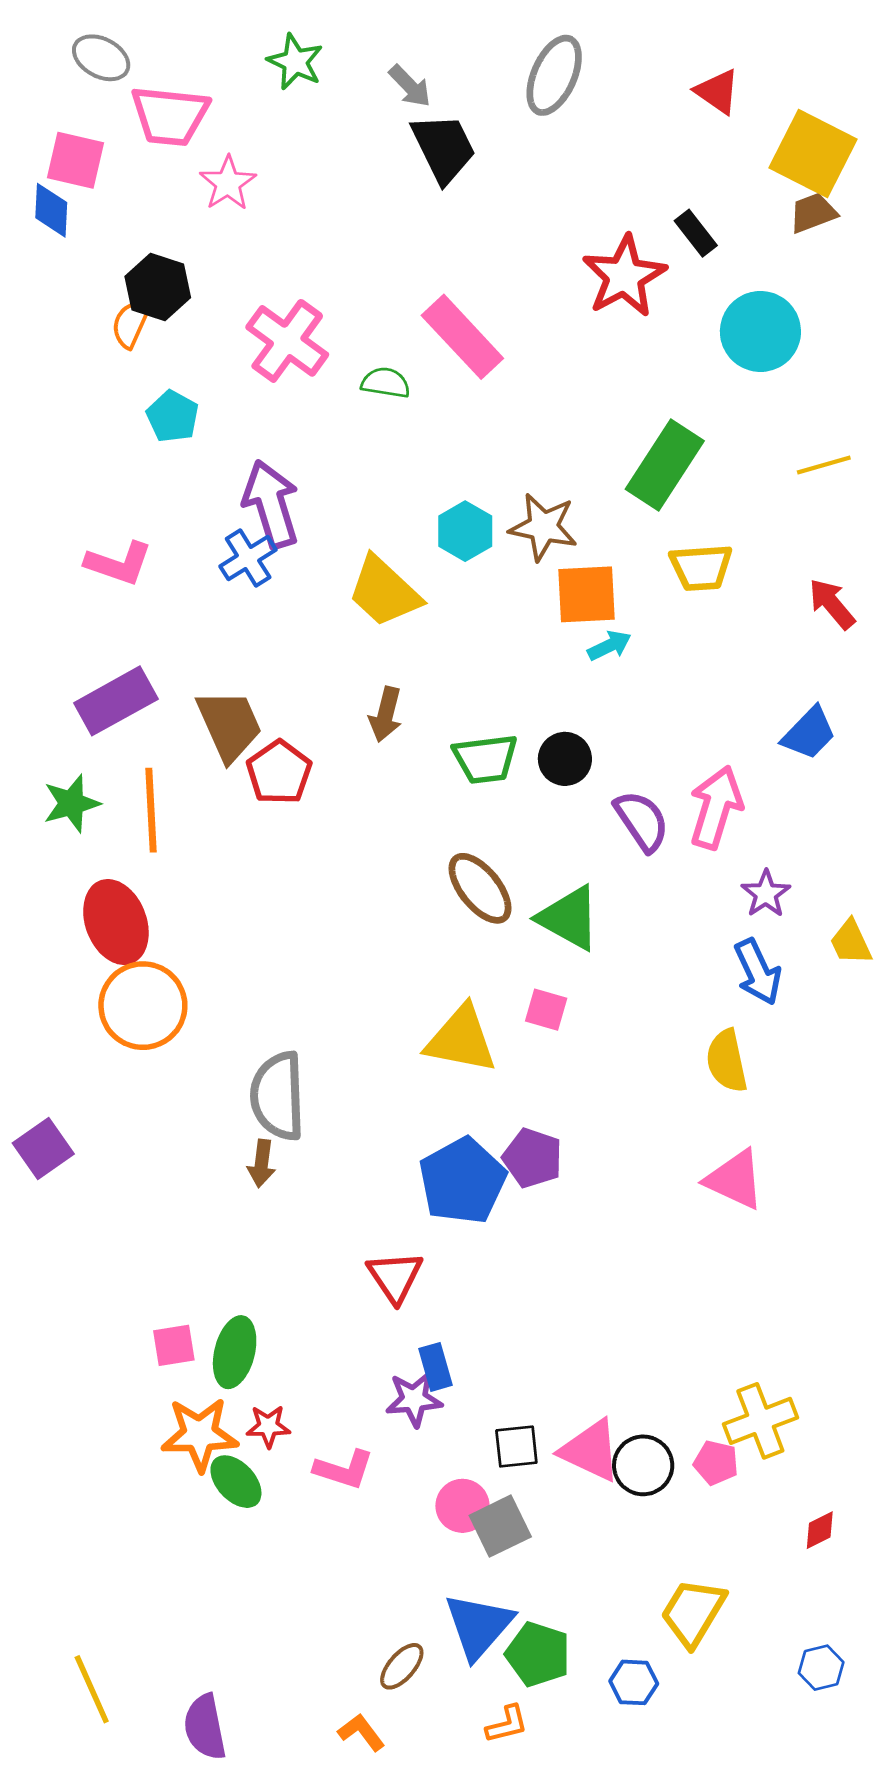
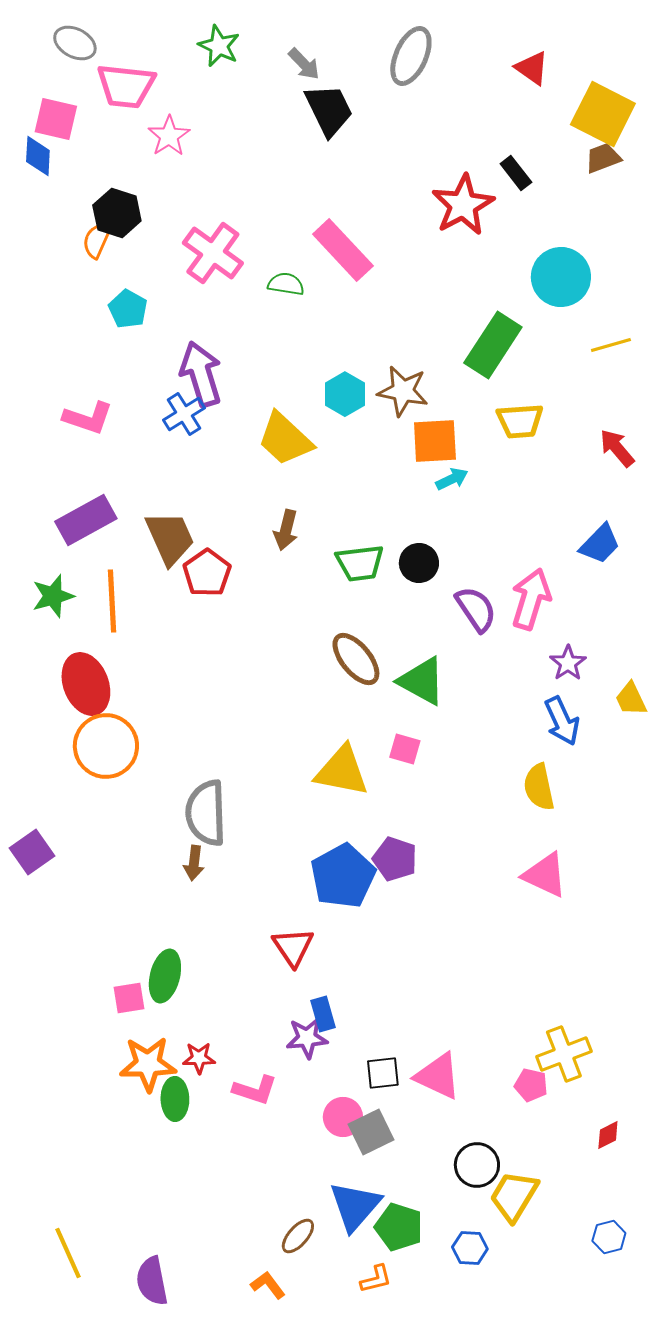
cyan circle: (760, 331) -> (561, 277), moved
green ellipse: (235, 1352) -> (165, 976), moved
black circle: (643, 1465) -> (477, 1165), moved
green ellipse: (236, 1482) -> (175, 1099), turned 42

